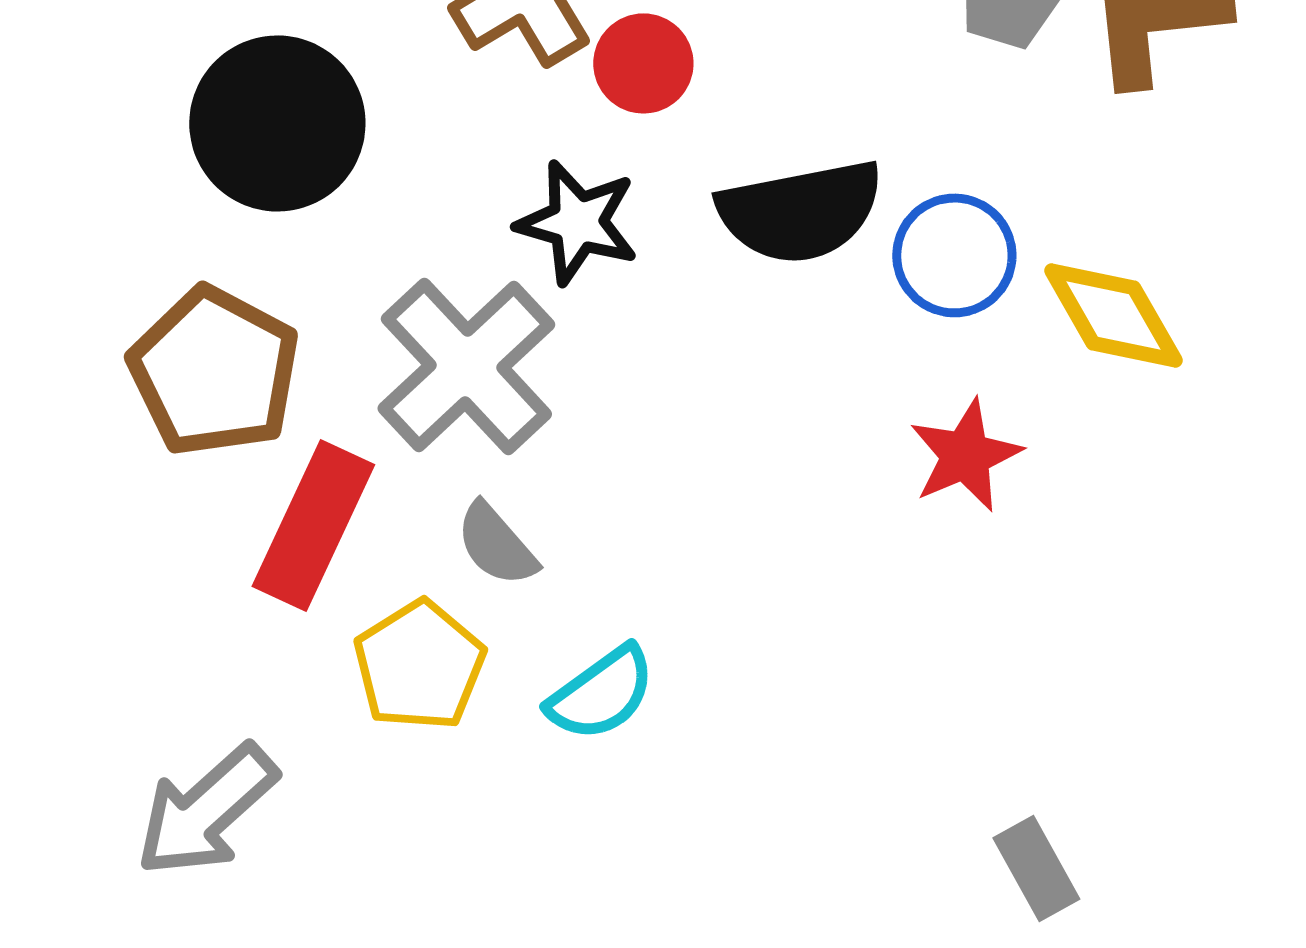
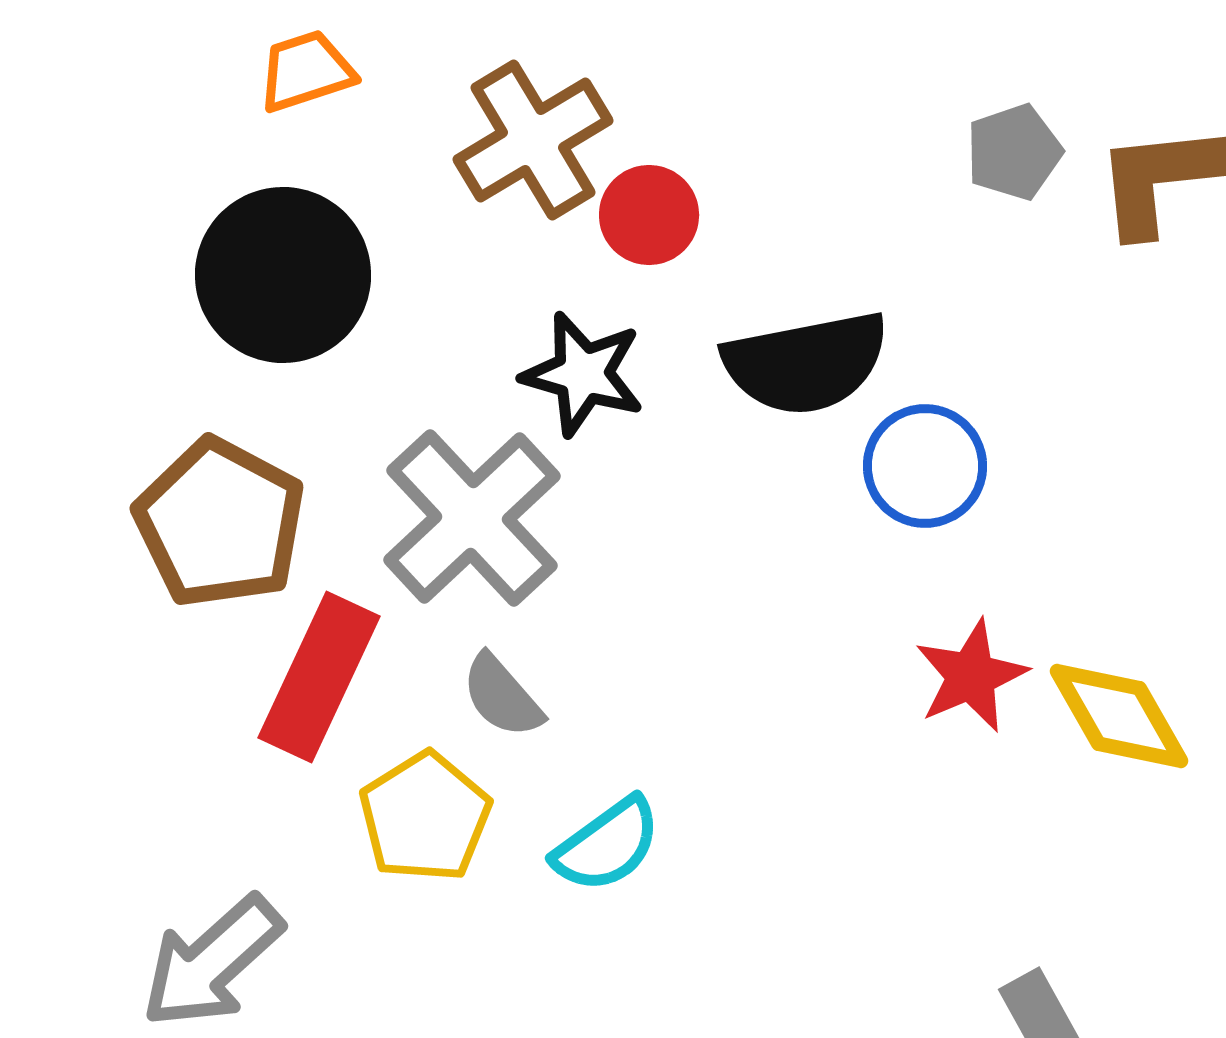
blue circle: (954, 255) -> (925, 466), moved
yellow diamond: (1113, 315) -> (1119, 716), moved
red star: (965, 455) -> (971, 676), moved

